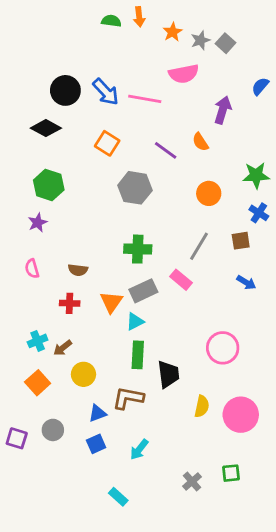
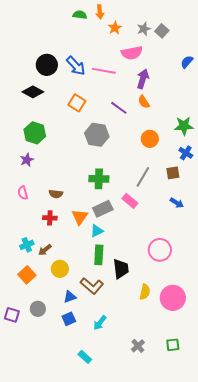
orange star: (173, 32) -> (115, 28), moved
purple arrow: (223, 110) -> (143, 79), moved
brown L-shape: (128, 398) -> (92, 286), turned -150
green square: (231, 473) -> (173, 345), moved

